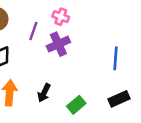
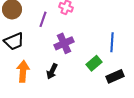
purple cross: (58, 44) -> (64, 43), moved
green rectangle: (76, 105) -> (94, 63), moved

